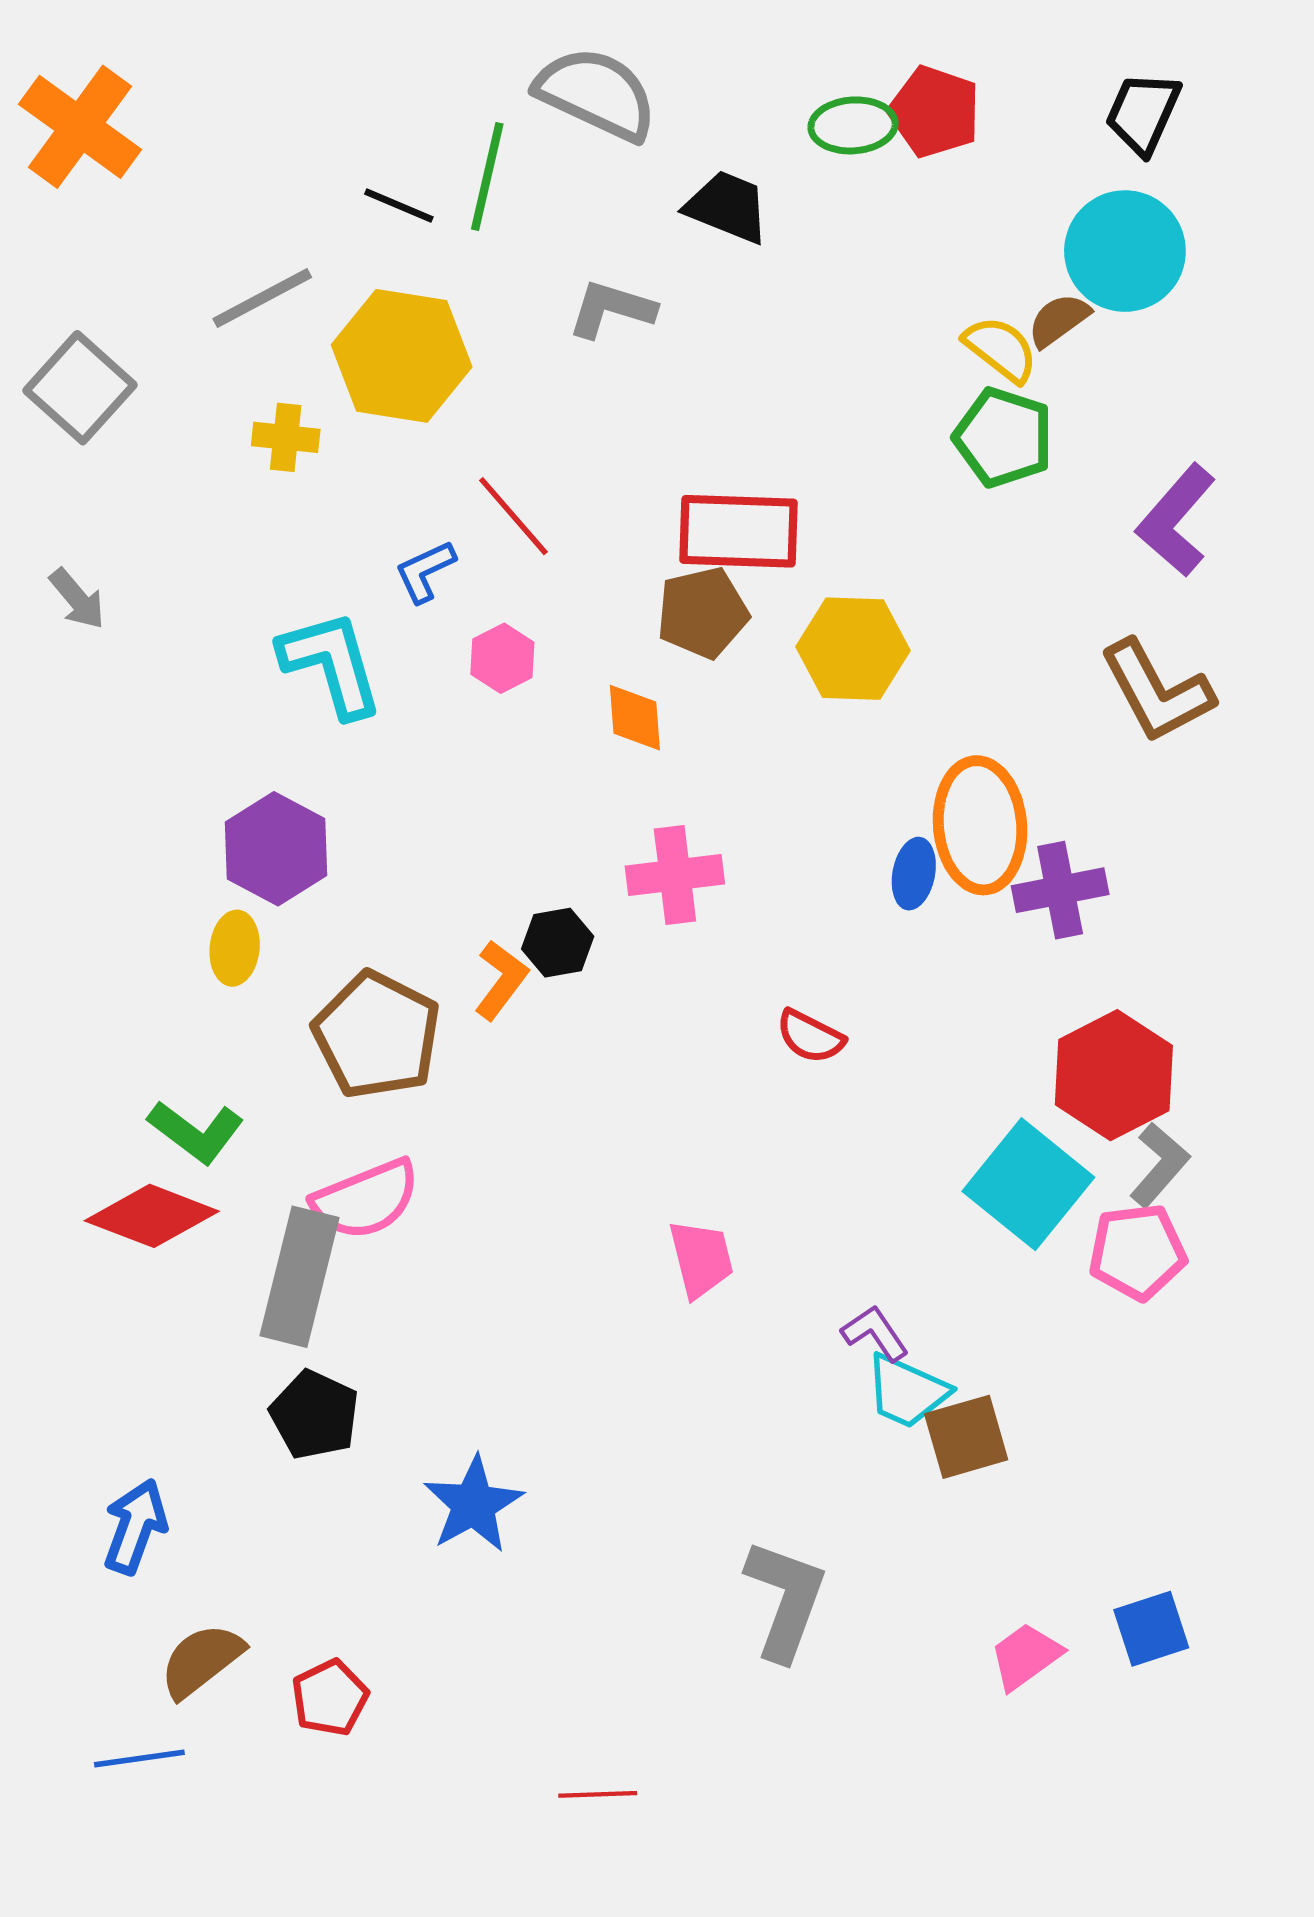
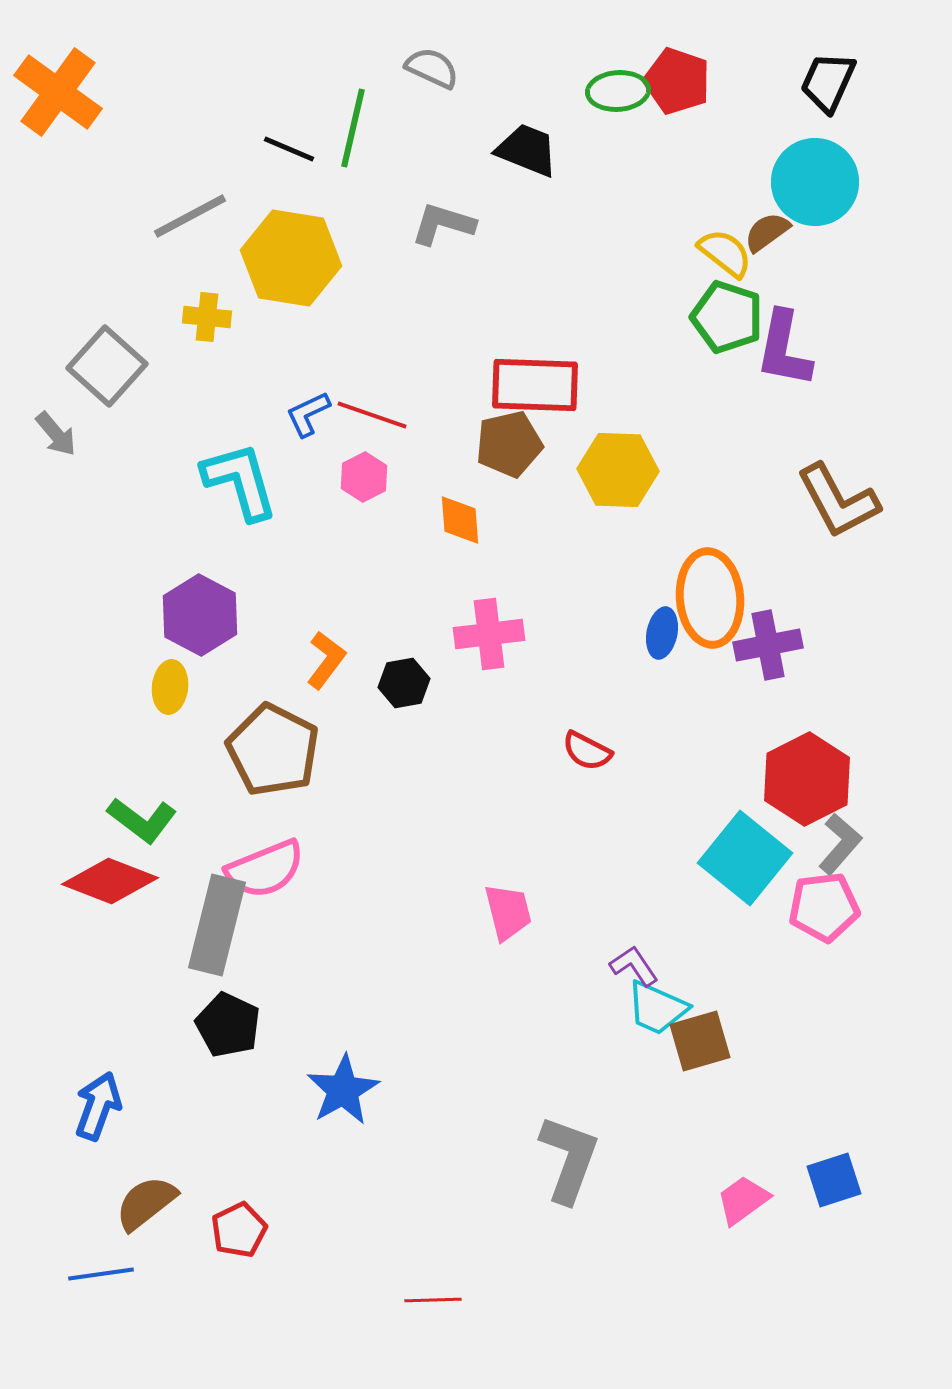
gray semicircle: (596, 94) -> (432, 68), size x0.6
gray square: (80, 388) -> (107, 366), moved
red line: (513, 516) -> (372, 415), moved, turned -30
purple L-shape: (1176, 520) -> (784, 349), moved, turned -30
orange L-shape: (501, 980) -> (326, 660), moved

